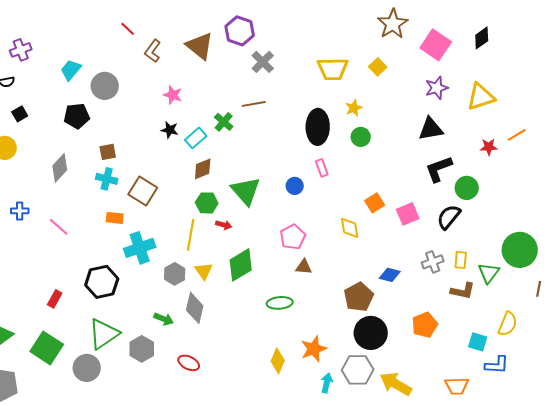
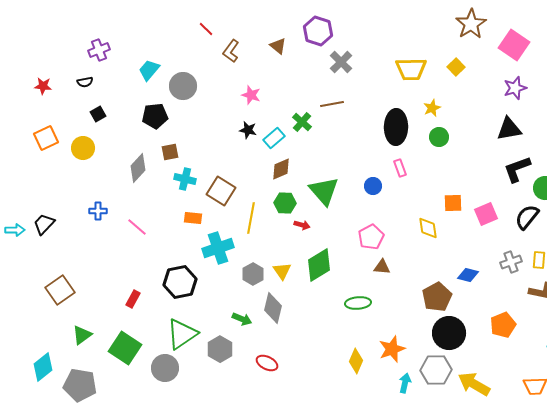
brown triangle: (200, 46) -> (278, 46), size x0.6
brown square: (108, 152) -> (170, 152), moved
orange square: (375, 203) -> (453, 203), turned 30
yellow line: (191, 235) -> (251, 218), moved

